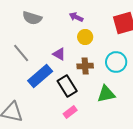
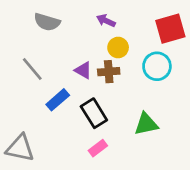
cyan circle: (116, 62) -> (157, 66), moved
brown cross: (85, 66) -> (109, 72), moved
blue rectangle: (40, 76) -> (58, 100), size x0.7

